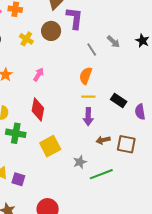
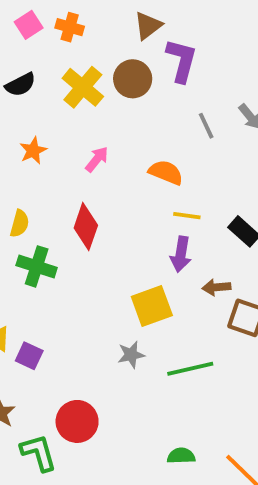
yellow cross: (26, 39) -> (83, 87), size x1.5
orange semicircle: (86, 76) -> (166, 172), moved, turned 84
brown arrow: (103, 140) -> (216, 287), moved
yellow square: (50, 146) -> (152, 306), moved
gray star: (80, 162) -> (131, 355), moved

